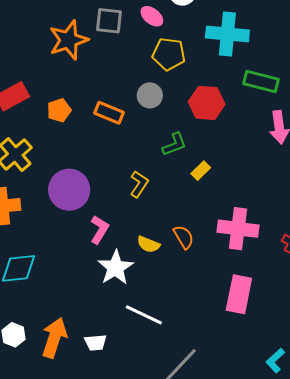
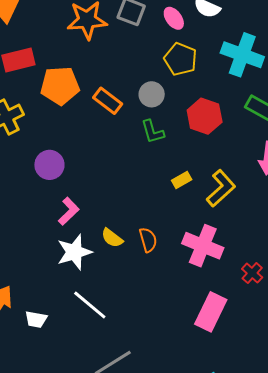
orange pentagon: (59, 110) -> (60, 86), size x1.6
green L-shape: (174, 144) -> (153, 132), moved, turned 80
yellow L-shape: (139, 184) -> (221, 188), moved, size x1.4
purple circle: (69, 190) -> (49, 165), size x0.7
pink rectangle: (239, 294) -> (211, 312), moved

